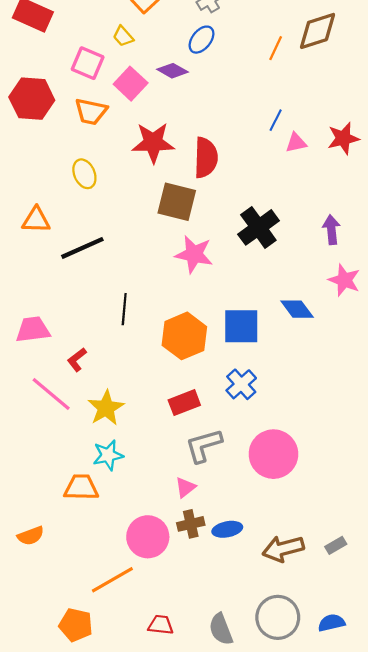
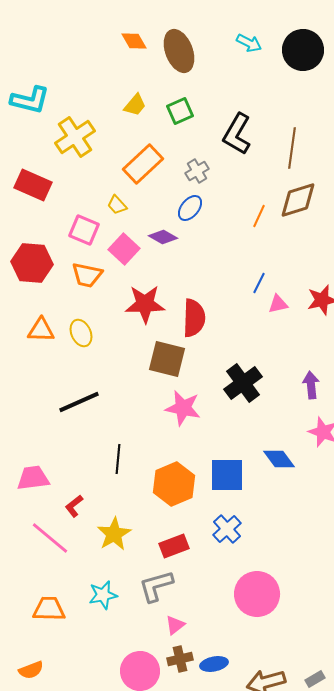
orange triangle: (36, 220) -> (41, 330), moved
yellow star: (106, 408) -> (114, 534), moved
gray L-shape: (204, 446) -> (156, 586), moved
orange trapezoid: (81, 487) -> (49, 609), moved

